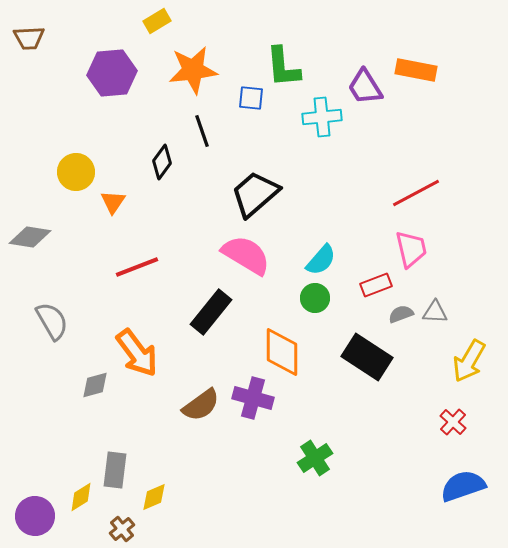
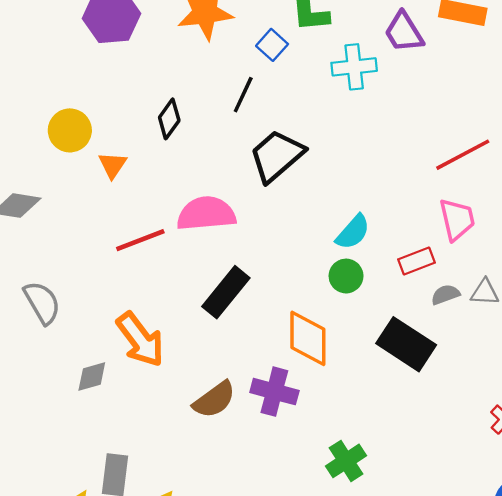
blue square: (251, 98) -> (272, 45), turned 36
black line: (202, 131) -> (243, 95), moved, turned 44
pink semicircle: (246, 255) -> (206, 214), moved, turned -36

